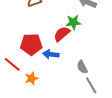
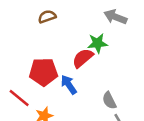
blue arrow: (51, 54) -> (69, 85), turned 49

